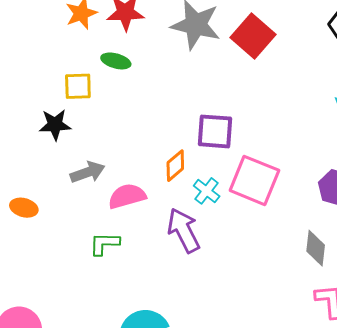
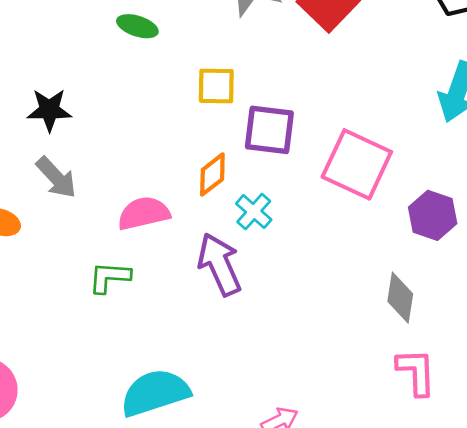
yellow square: (78, 86) -> (216, 86), moved
gray arrow: (88, 172) -> (56, 178), moved, turned 64
pink square: (254, 180) -> (357, 164), moved

